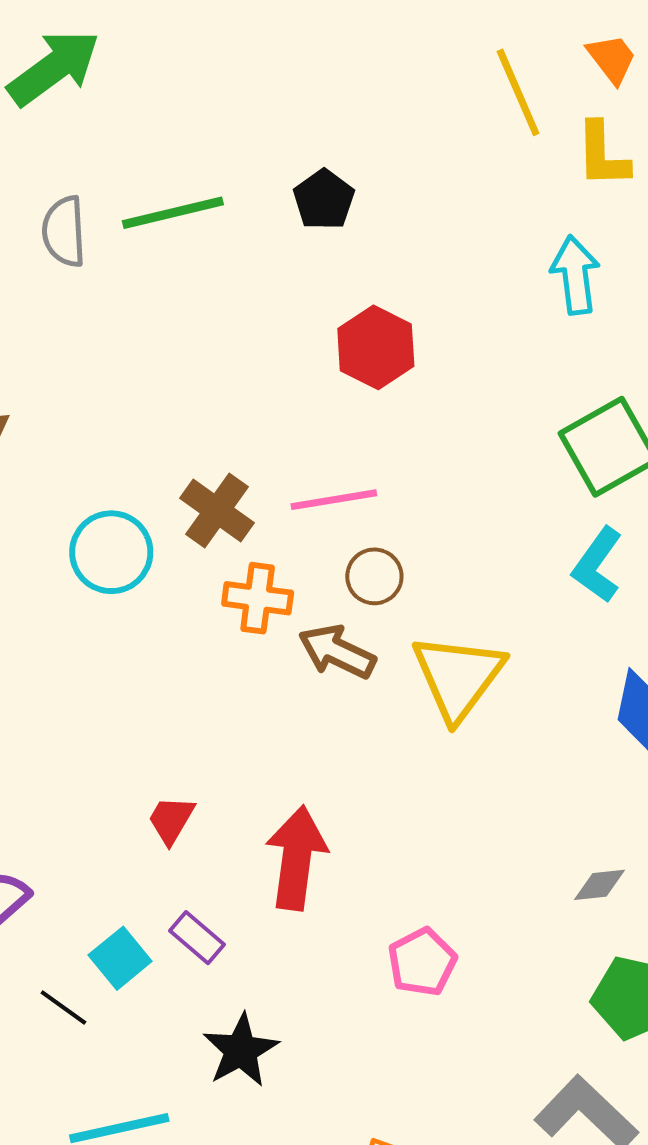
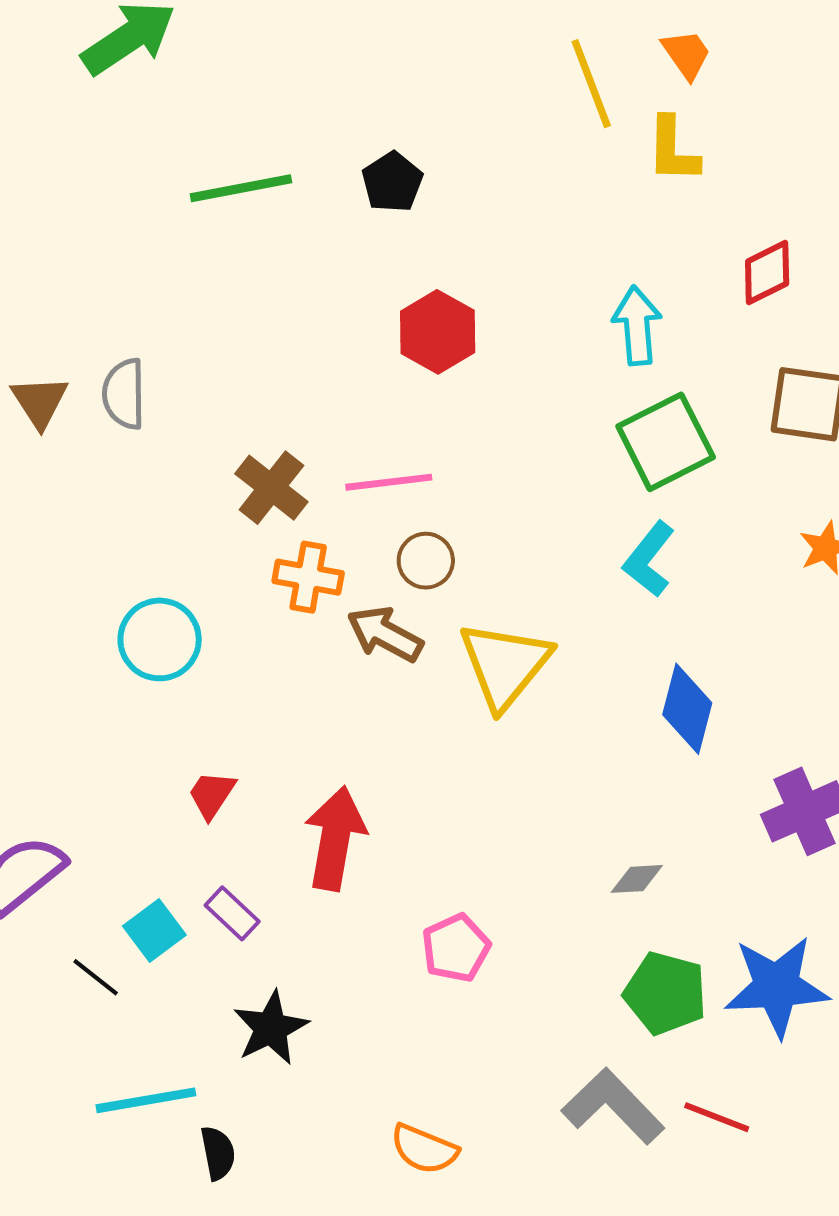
gray semicircle: (64, 232) -> (124, 394), moved
cyan arrow: (575, 275) -> (637, 326), moved
cyan circle: (111, 552) -> (160, 639), moved

